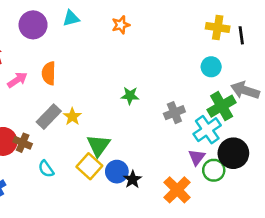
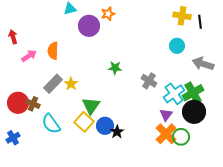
purple circle: (33, 25) -> (89, 26), moved
green cross: (222, 106) -> (193, 93), moved
gray cross: (174, 113) -> (149, 81), turned -35
cyan semicircle: (46, 169) -> (51, 124), size x1.5
green circle: (214, 170) -> (181, 137), moved
orange cross: (177, 190) -> (166, 134), moved

